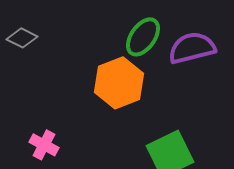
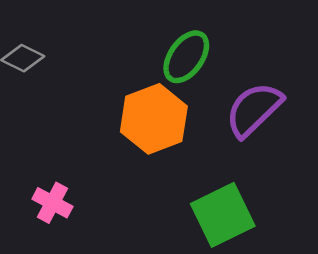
purple semicircle: (192, 48) -> (254, 109), moved, turned -30

